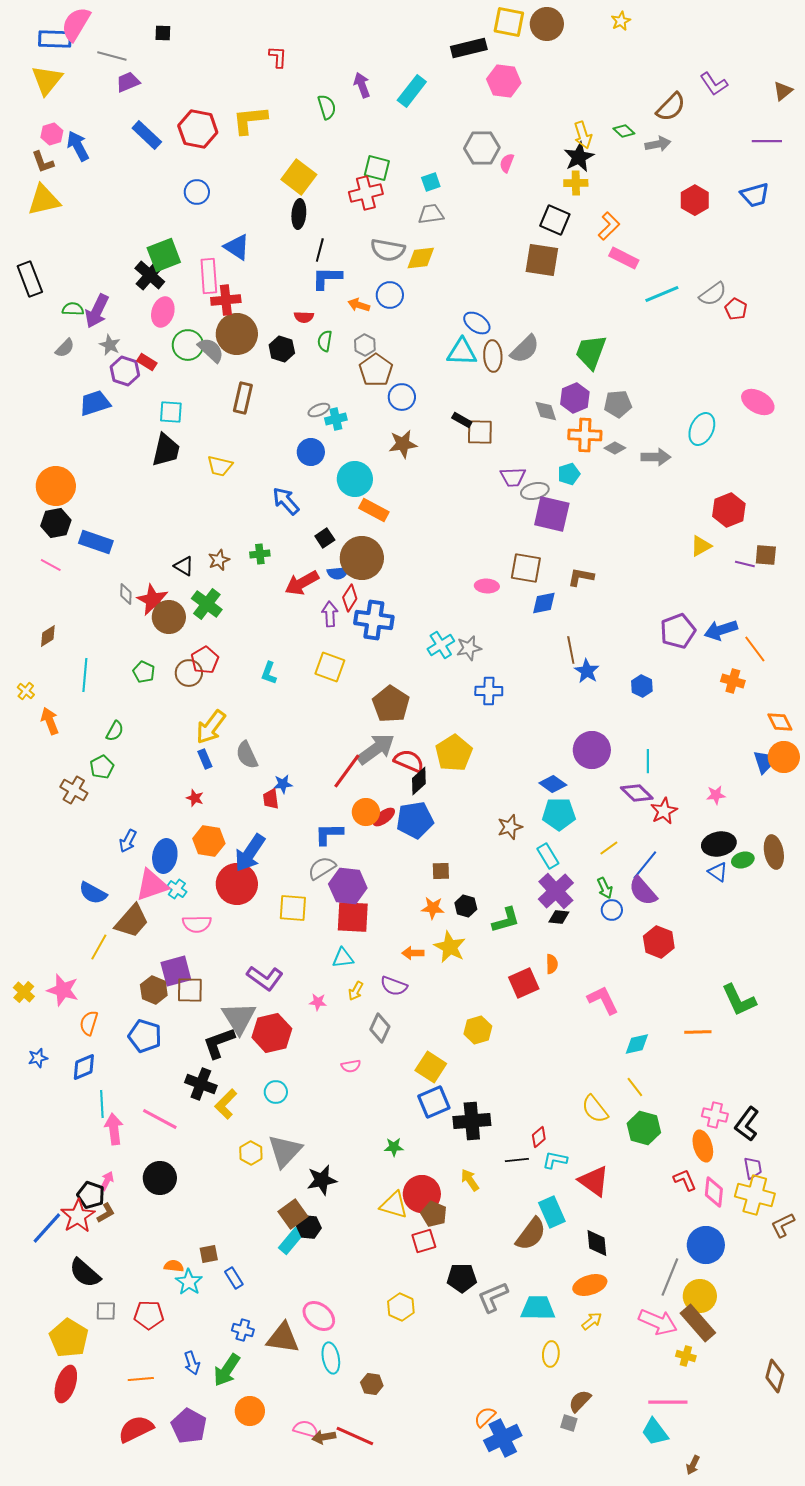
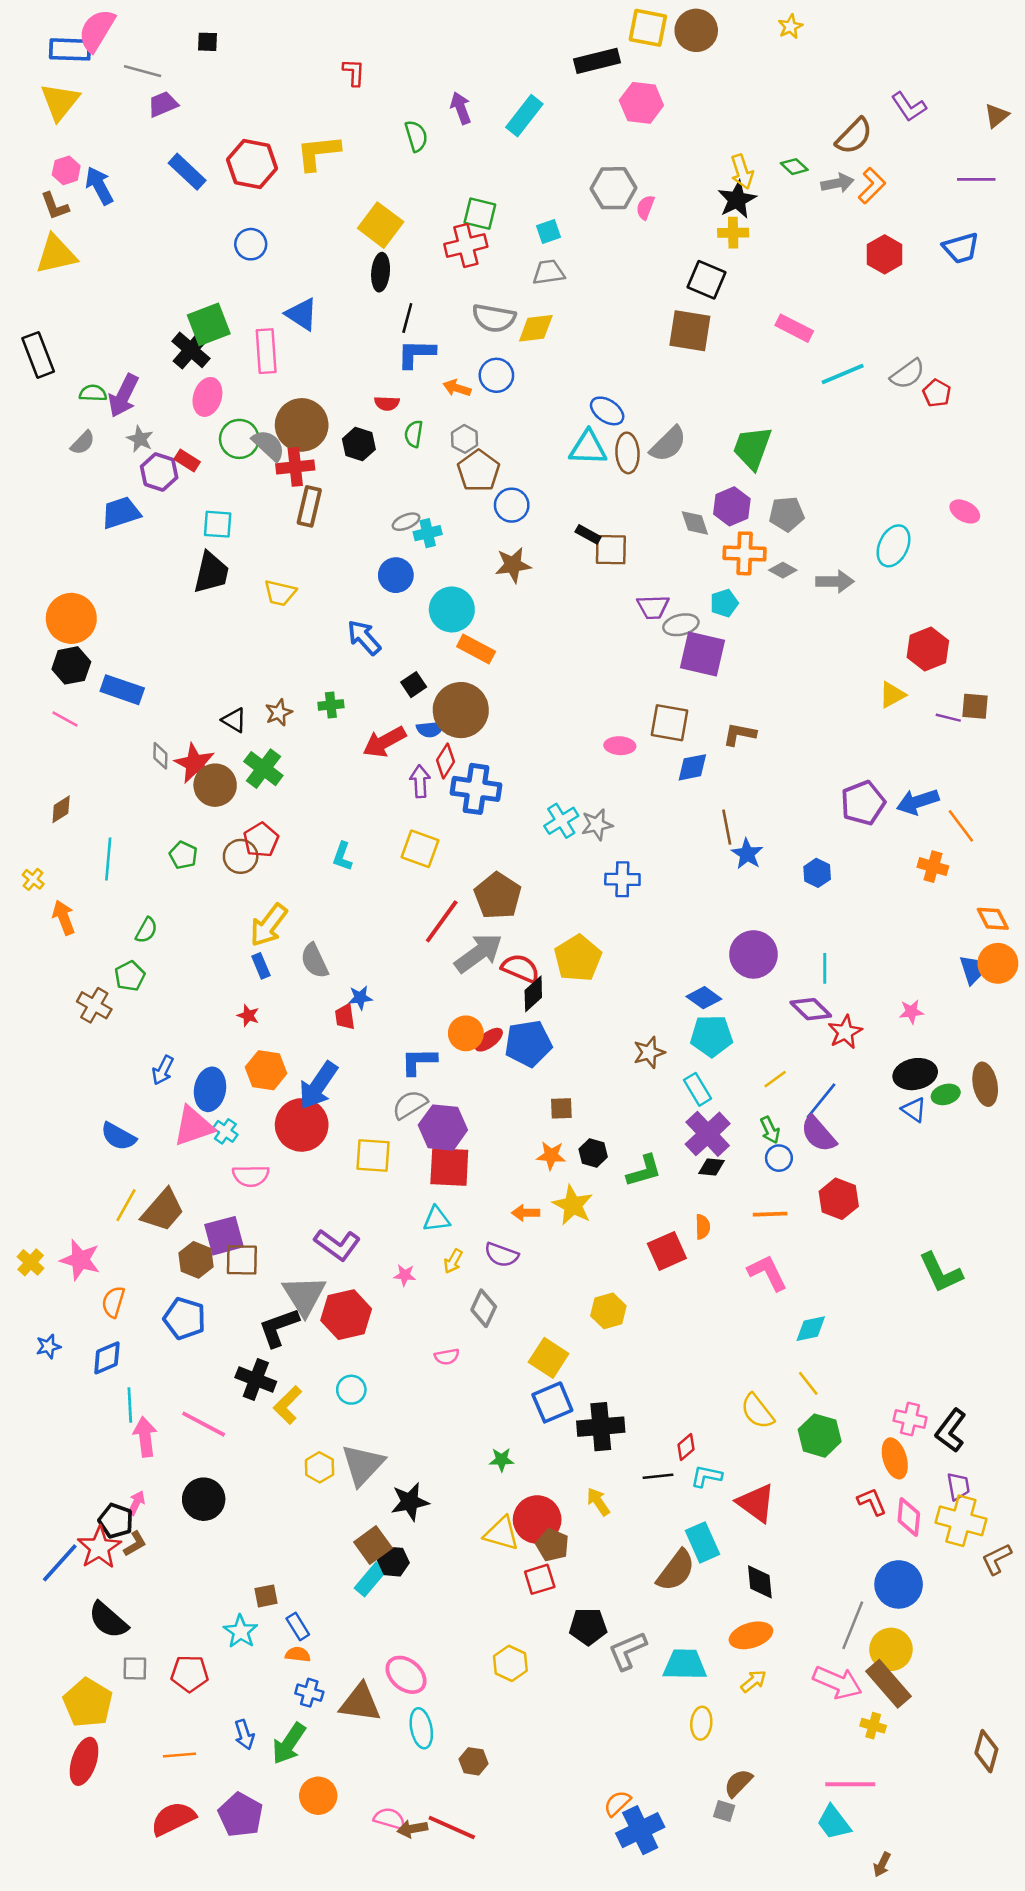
orange L-shape: (609, 226) -> (872, 186), moved
red cross: (226, 300) -> (295, 467), moved
pink ellipse: (758, 402) -> (965, 511), size x0.7
red line: (347, 771) -> (442, 921), moved
brown trapezoid: (132, 921) -> (163, 1210), moved
orange line: (698, 1032) -> (770, 1214), moved
orange semicircle: (174, 1266) -> (298, 1654), moved

